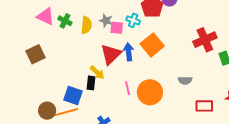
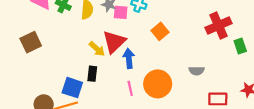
orange square: (152, 45) -> (160, 31), size x0.7
blue arrow: (129, 52) -> (129, 58), moved
yellow arrow: (97, 72) -> (97, 49), moved
pink line: (128, 88) -> (130, 88), moved

